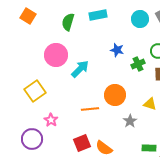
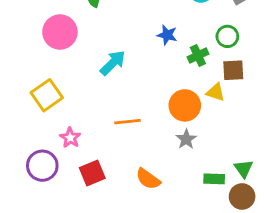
pink circle: (56, 55) -> (60, 32), moved
orange circle: (115, 95) -> (185, 105), moved
yellow triangle: (150, 104) -> (216, 92), moved
red square: (82, 143) -> (92, 173), moved

